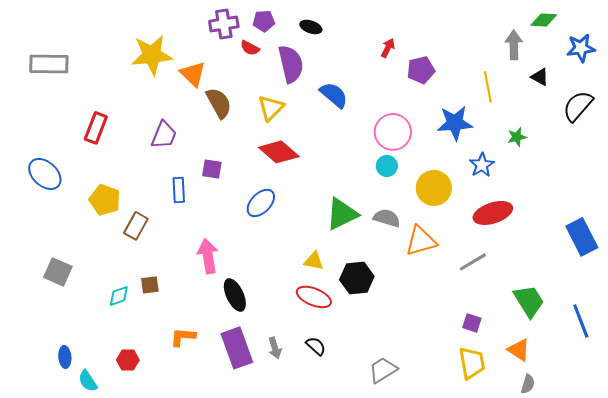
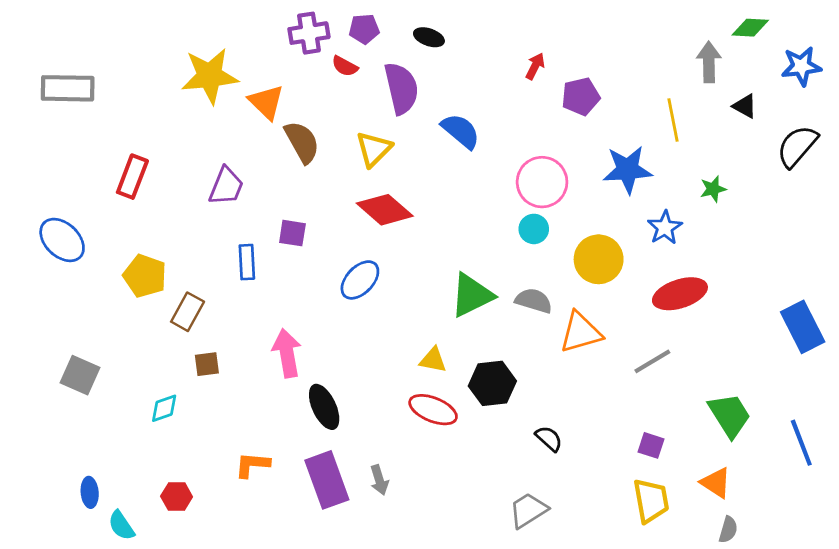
brown square: (150, 285) -> (207, 364), moved
black semicircle: (316, 346) -> (549, 439), moved

